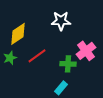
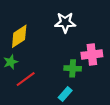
pink cross: (86, 51) -> (92, 55), turned 30
red line: (37, 56) -> (26, 79), moved

